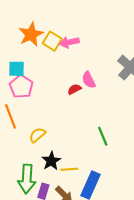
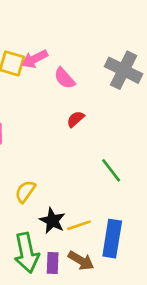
pink semicircle: (89, 80) -> (65, 78), moved
red semicircle: (74, 89) -> (75, 119), moved

